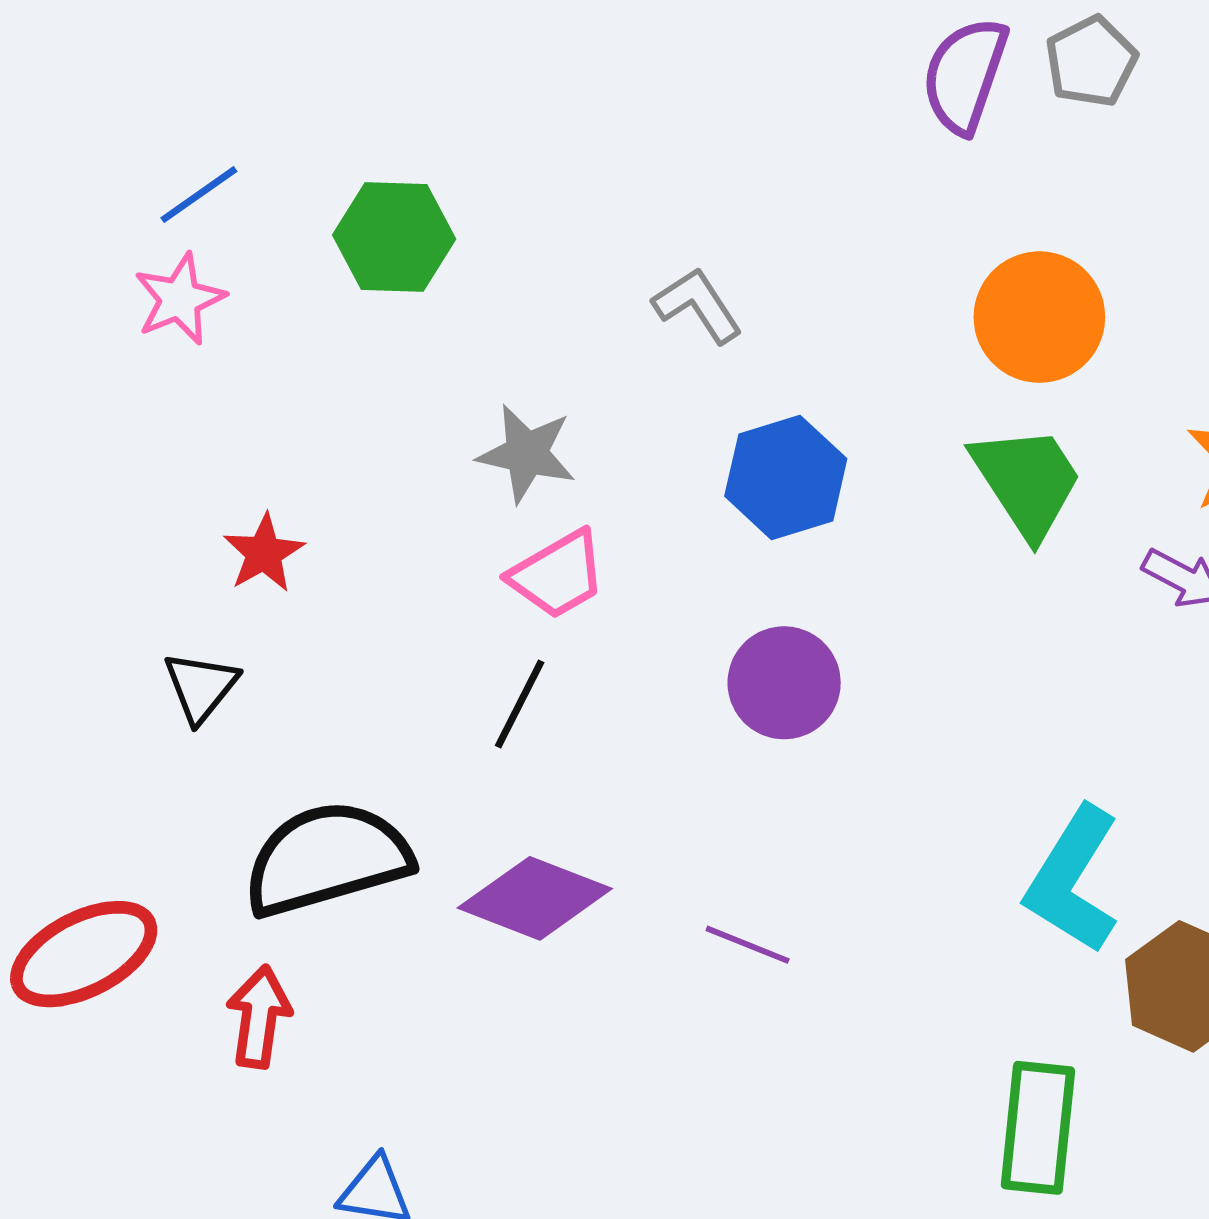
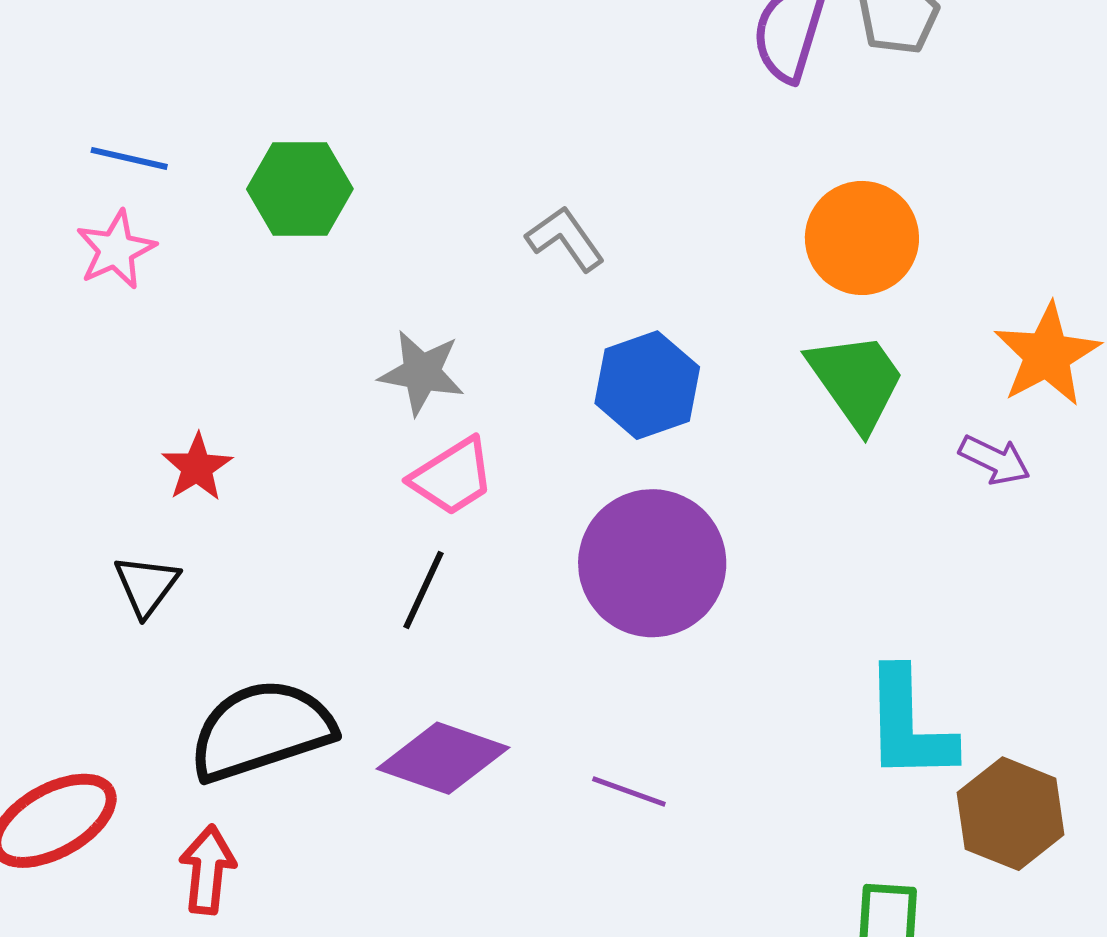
blue line: (199, 195) -> (129, 158), turned 50
purple circle: (784, 683) -> (652, 563), size x1.5
cyan L-shape: (1073, 880) -> (909, 725), turned -31

